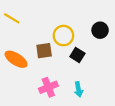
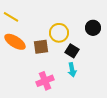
orange ellipse: (16, 59) -> (15, 42), moved
cyan arrow: (79, 89) -> (72, 70), moved

